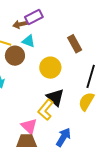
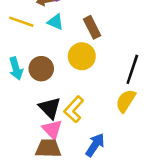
brown rectangle: (75, 44) -> (92, 27), moved
brown circle: (15, 56) -> (41, 69), moved
black triangle: (55, 97) -> (50, 108), moved

